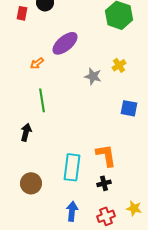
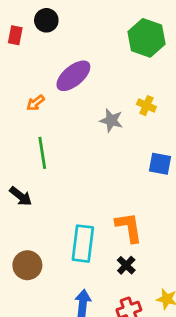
yellow cross: (119, 65) -> (146, 106), turned -32
black arrow: (26, 132) -> (21, 196), turned 114
black cross: (104, 183) -> (126, 265), turned -32

